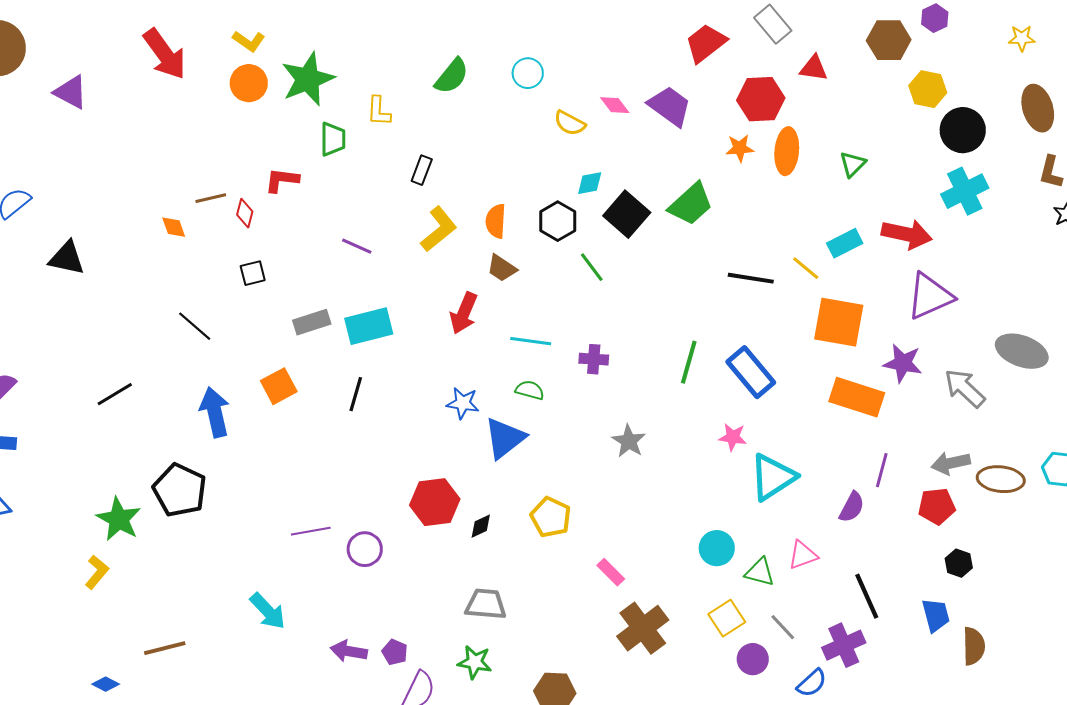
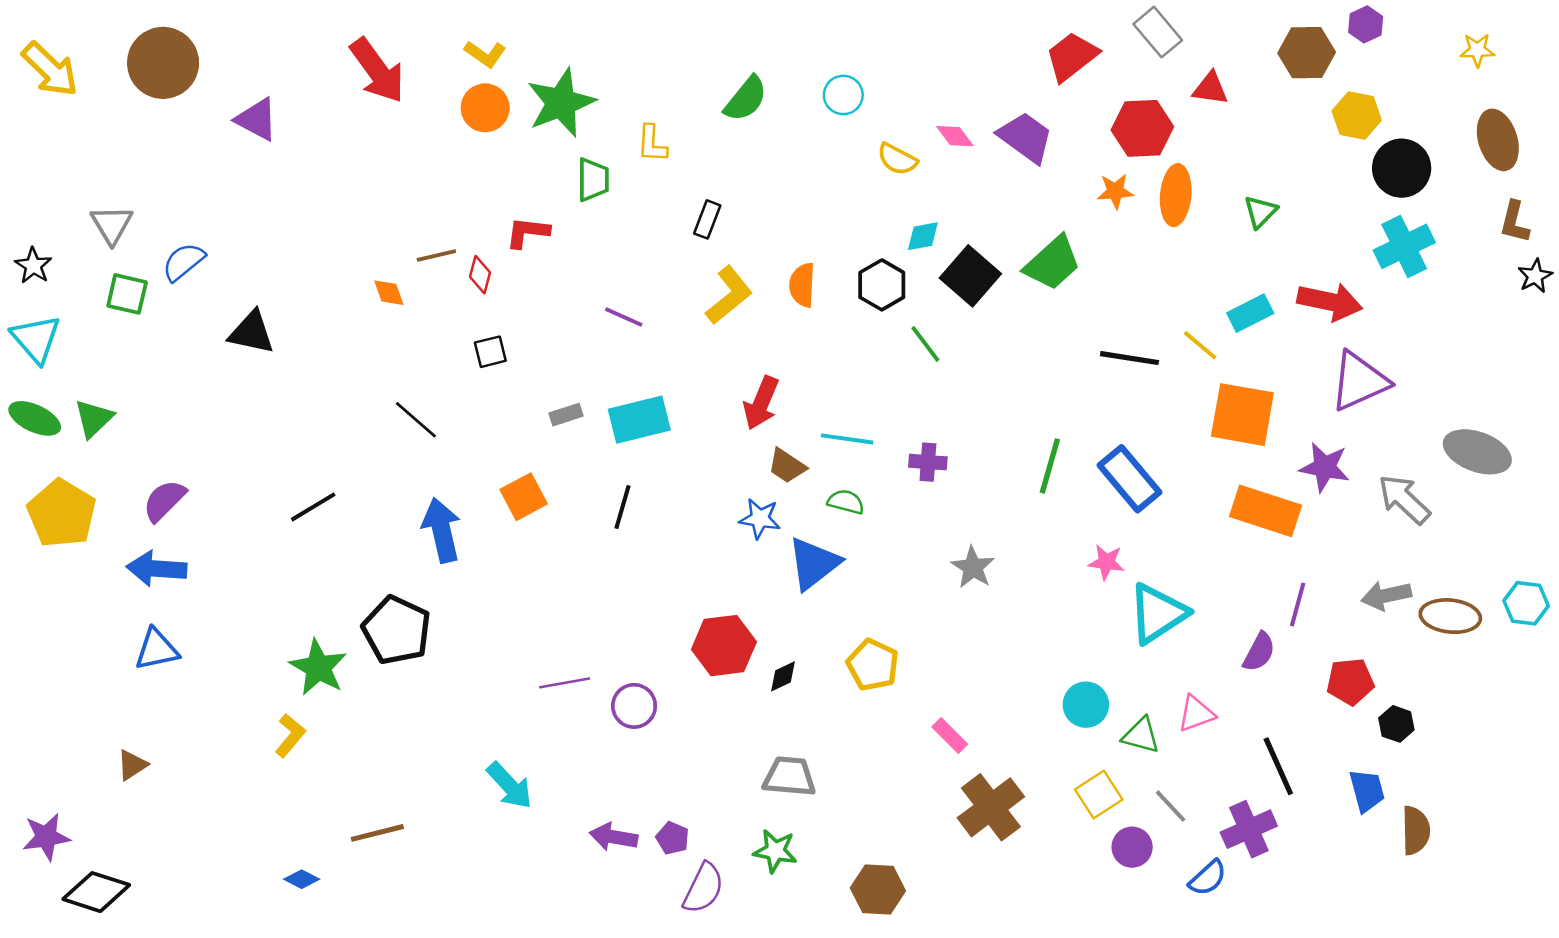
brown trapezoid: (502, 268) -> (787, 466), moved
gray rectangle: (312, 322) -> (566, 415), size x0.7
red pentagon: (937, 506) -> (1350, 682), moved

